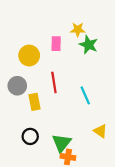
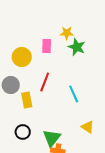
red line: (54, 82) -> (45, 82), turned 30

